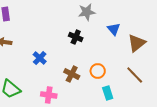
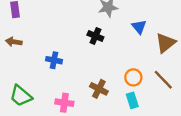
blue cross: (40, 58) -> (54, 60), turned -32
orange circle: (98, 71) -> (133, 77), moved
brown cross: (72, 74) -> (99, 89), moved

